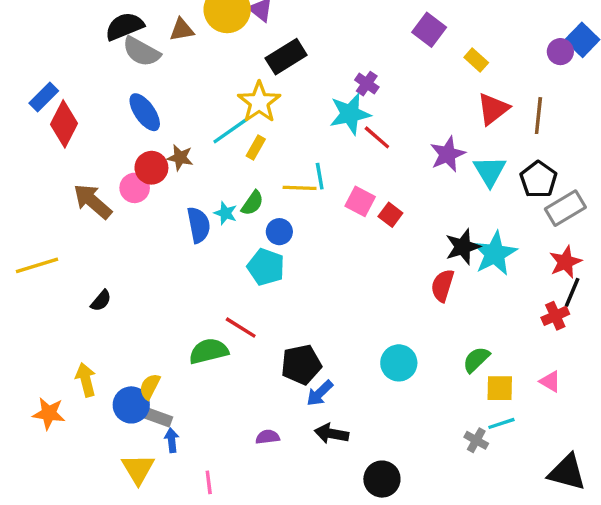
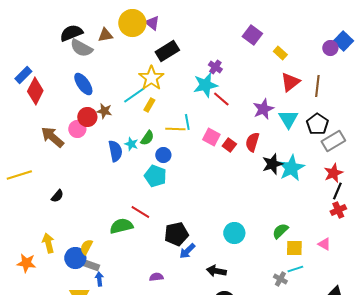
red semicircle: (443, 285) -> (252, 142), moved
red cross: (555, 316) -> (338, 210), moved
black arrow: (331, 434) -> (216, 271), moved

